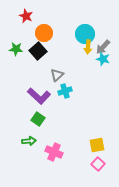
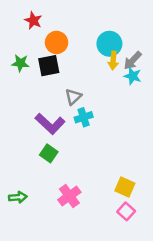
black square: (38, 51) -> (49, 66), turned 30
green arrow: (29, 141) -> (18, 197), moved
yellow square: (97, 145) -> (125, 187), turned 35
pink cross: (54, 152) -> (69, 196), turned 30

